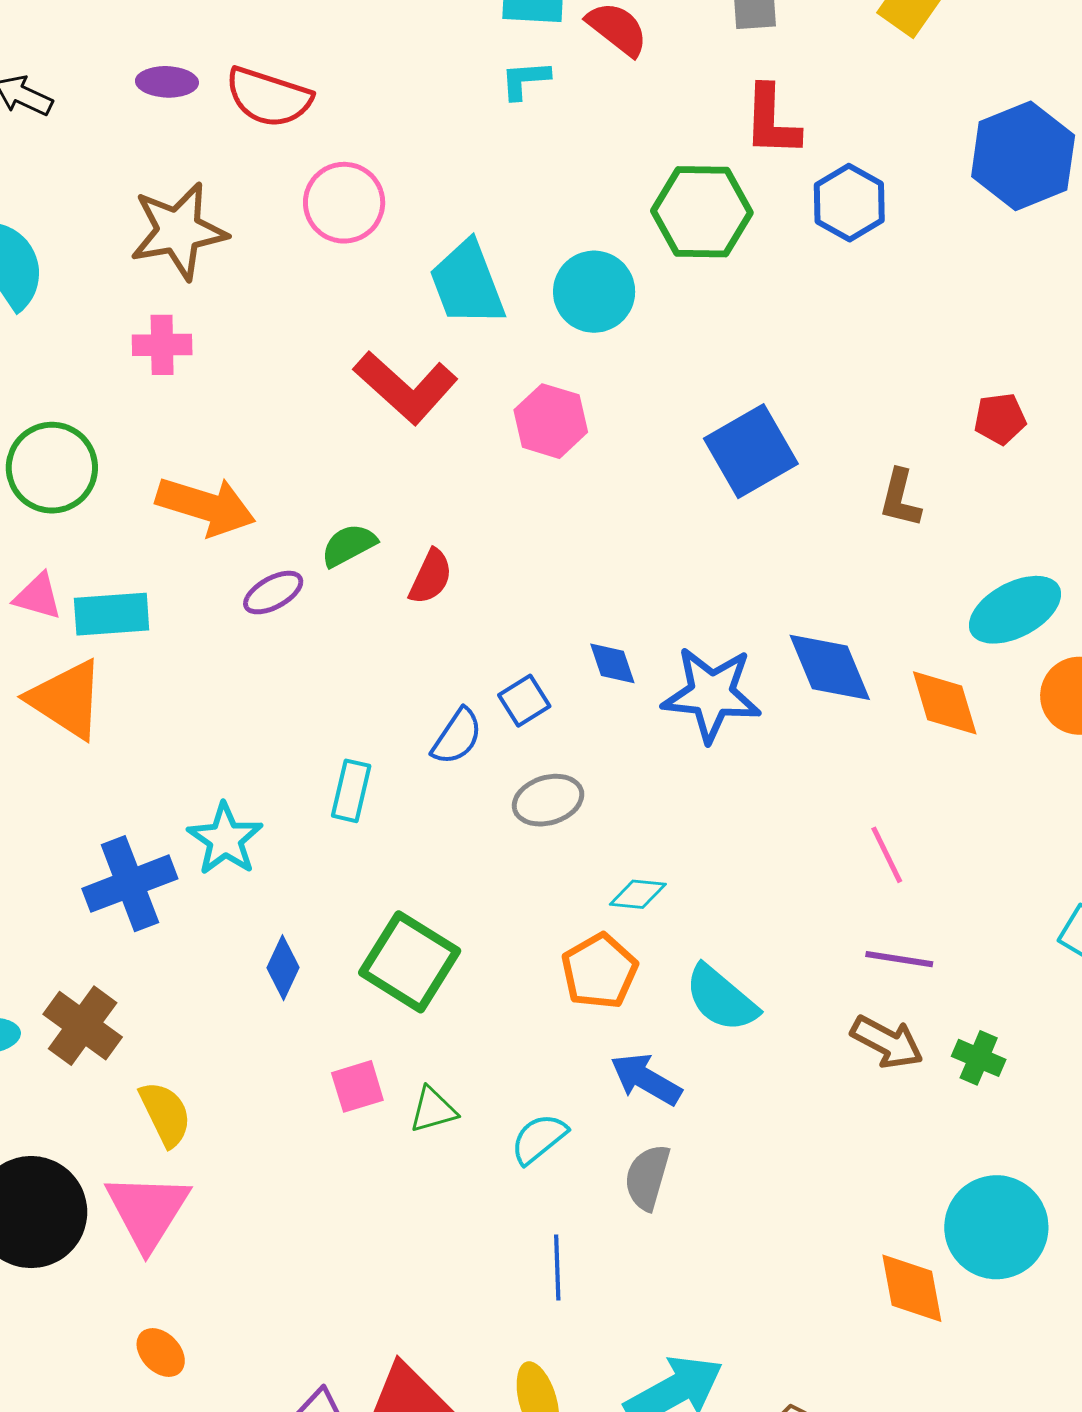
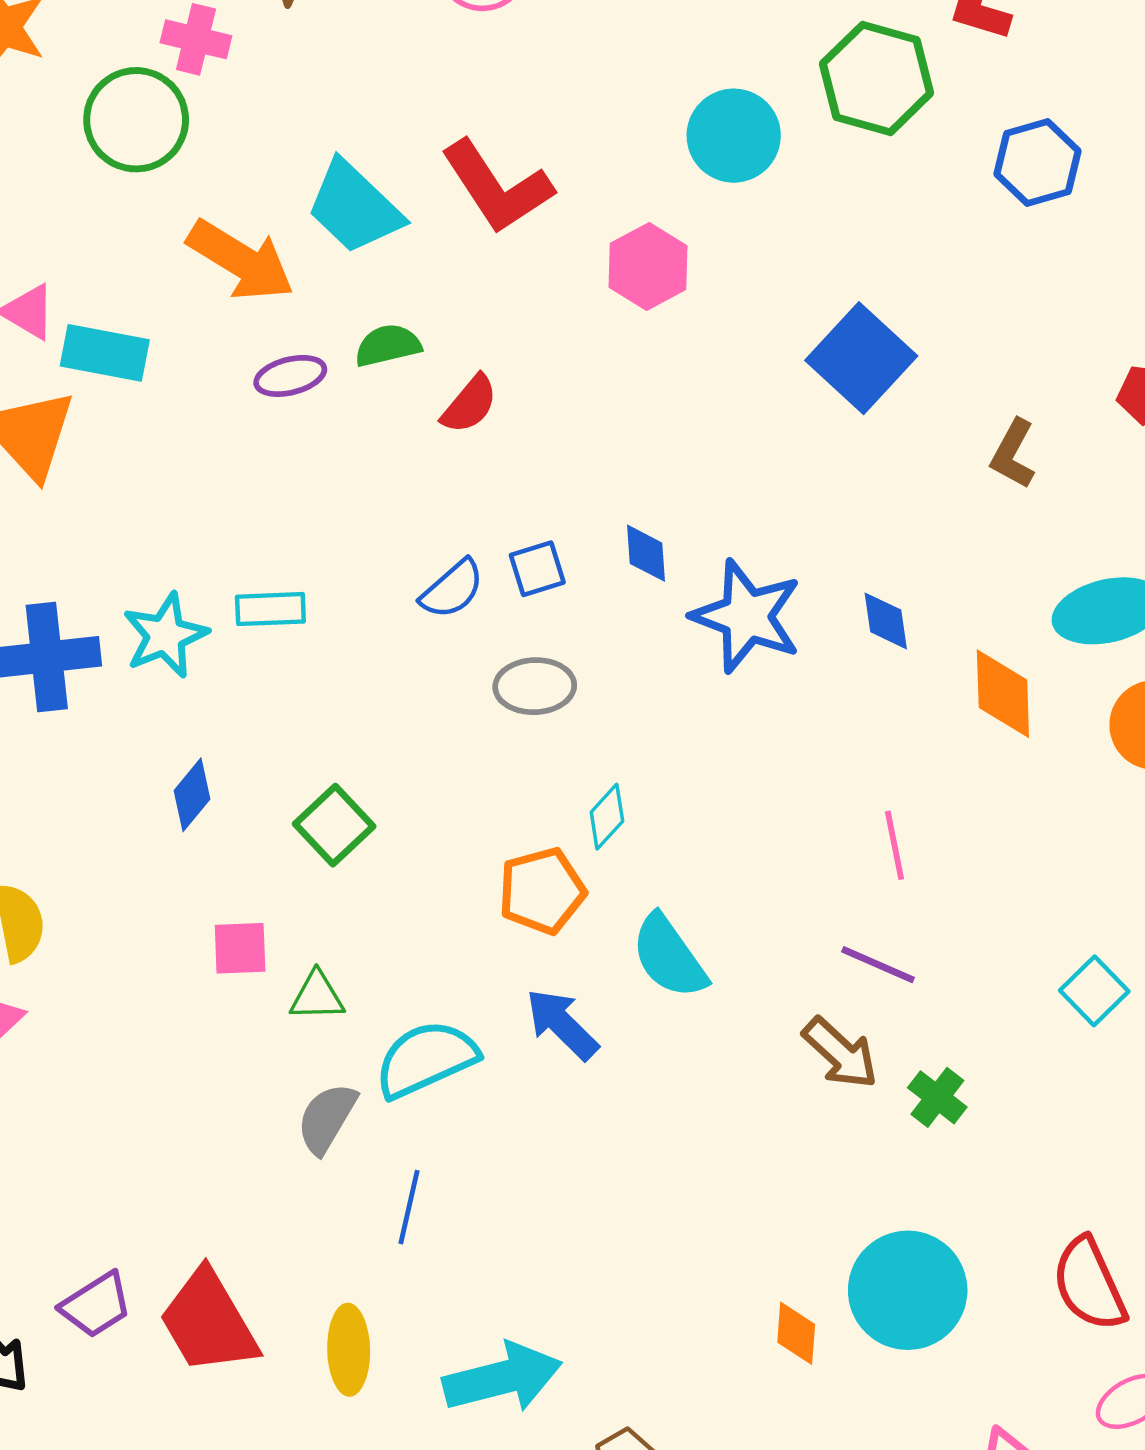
blue hexagon: (849, 203) -> (1038, 162), moved
cyan trapezoid: (467, 283) -> (354, 207), moved, turned -40
pink cross: (162, 345) -> (196, 39), moved
blue square: (751, 451) -> (861, 358), turned -32
green circle: (52, 468) -> (136, 120), moved
blue diamond: (830, 667) -> (886, 621), size x0.6
cyan rectangle: (351, 791) -> (270, 609), moved, turned 60
cyan diamond: (638, 894) -> (607, 817), turned -68
green square: (410, 962) -> (334, 825), size x0.7
cyan semicircle: (539, 1139) -> (426, 1059), size x1.5
gray semicircle: (647, 1177) -> (327, 1118), moved
orange diamond: (912, 1288) -> (796, 1333), size x0.7

